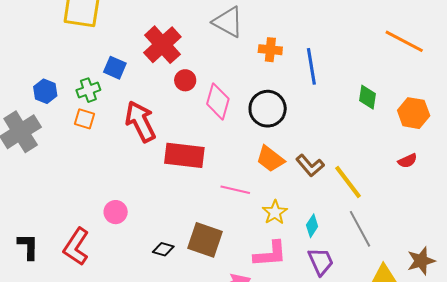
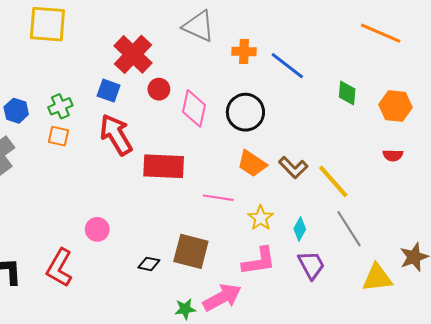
blue line: (311, 66) -> (287, 66), turned -39
blue square: (115, 68) -> (109, 91), moved
red semicircle: (407, 161) -> (393, 155), turned 30

